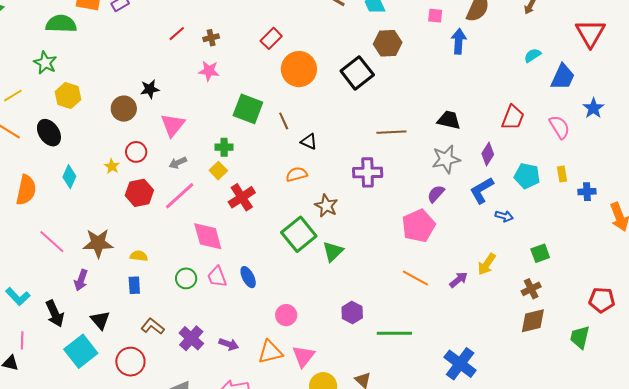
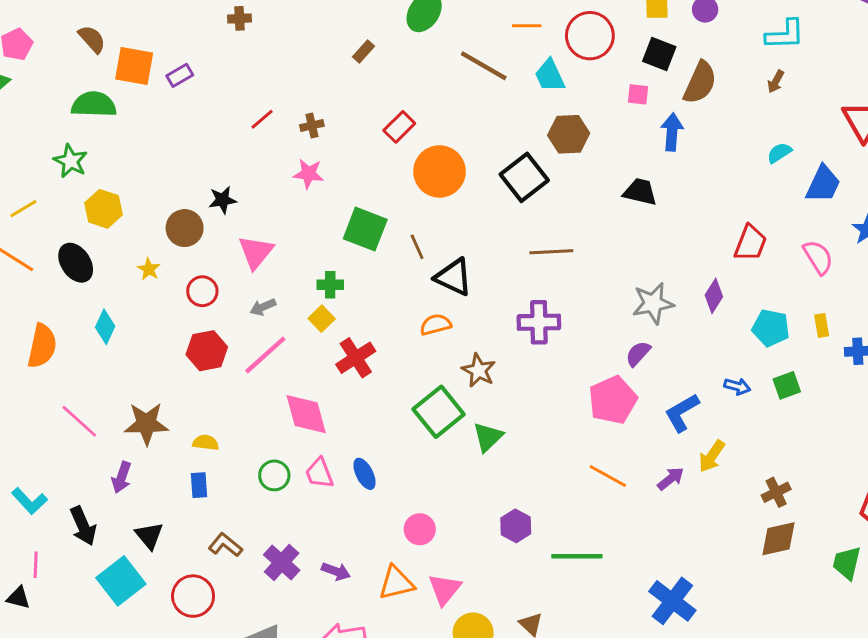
black trapezoid: (449, 120) -> (640, 192), moved
brown line: (391, 132) -> (551, 252), moved
black triangle: (309, 142) -> (454, 277), size x1.6
yellow star: (112, 166) -> (149, 269), moved
blue L-shape: (482, 190) -> (682, 413), moved
green square: (540, 253) -> (787, 385), moved

